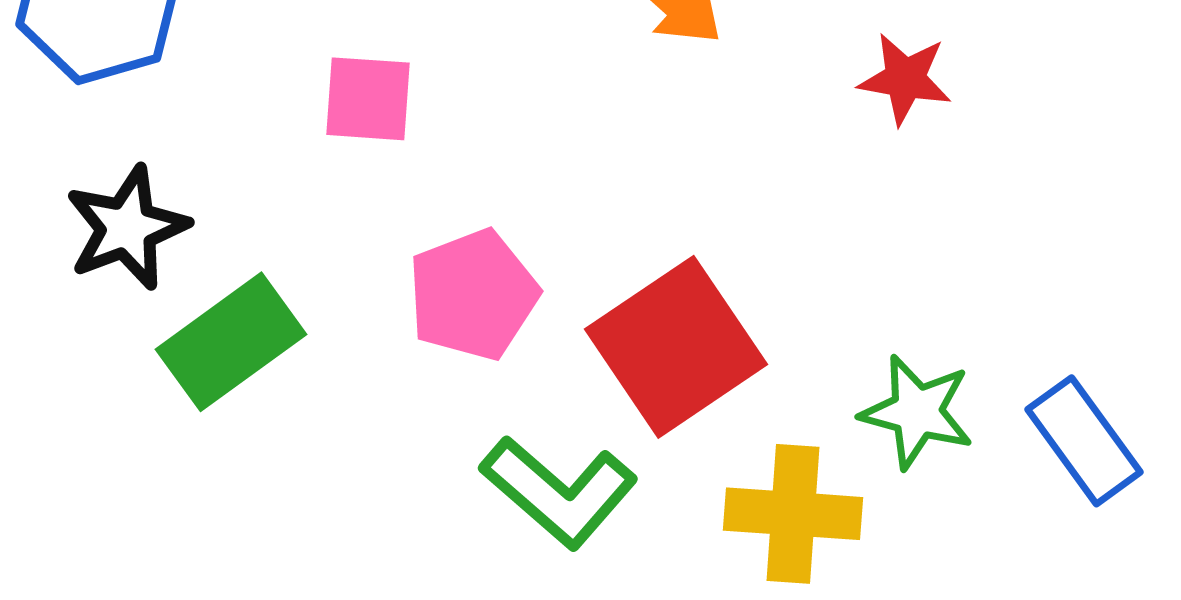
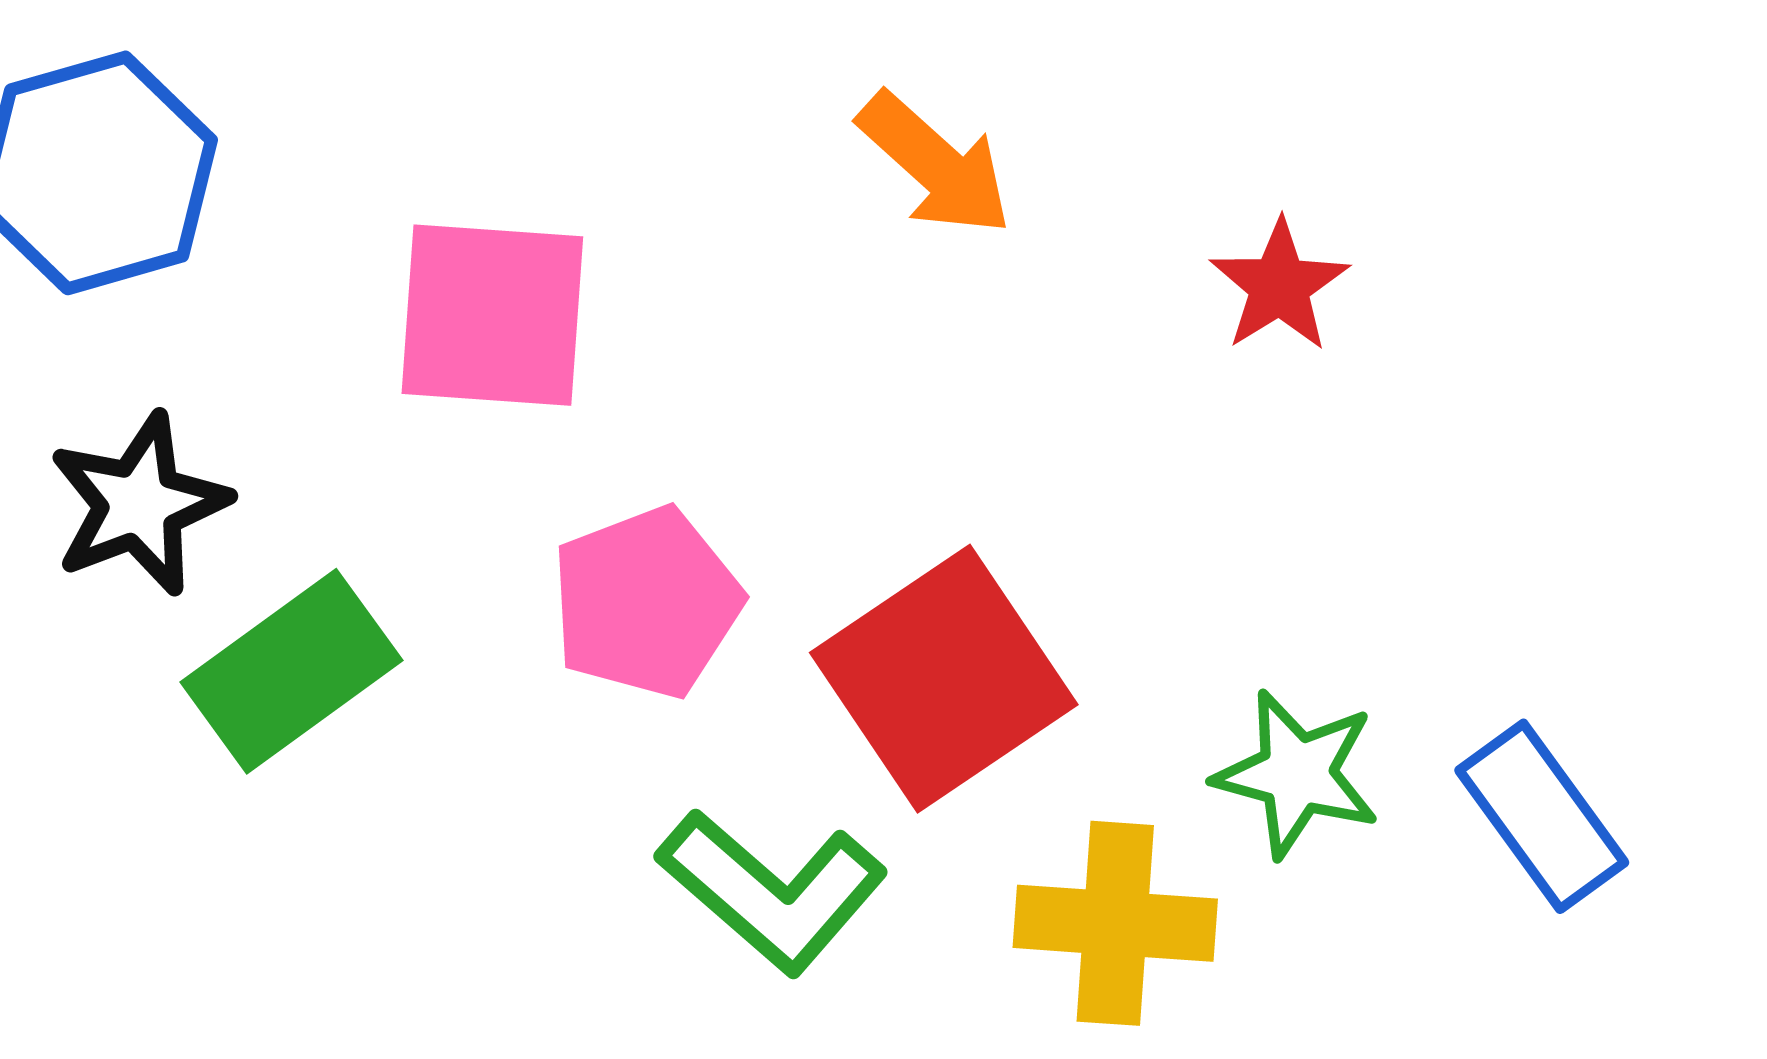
red star: (905, 79) -> (1279, 286), turned 30
pink square: (368, 99) -> (492, 315), size x1.5

